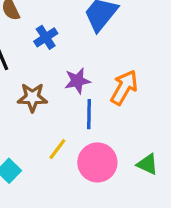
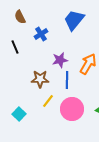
brown star: (32, 97) -> (40, 79), moved

